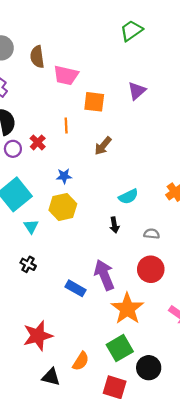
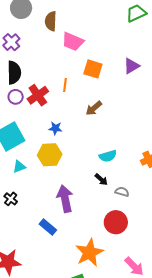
red cross: (38, 142) -> (38, 95), size x1.5
black arrow: (114, 225) -> (101, 179), moved, turned -48
cyan triangle: (31, 226) -> (19, 167), turned 32
purple arrow: (104, 275) -> (65, 199), moved

